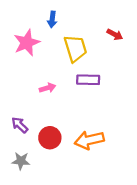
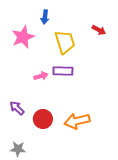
purple rectangle: (88, 80) -> (63, 71), moved
gray star: (21, 161) -> (18, 149), moved

